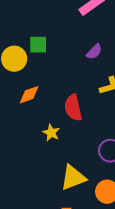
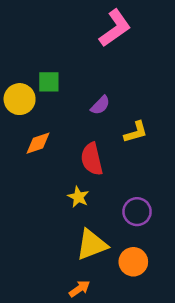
purple semicircle: (94, 52) -> (100, 105), moved
yellow star: (51, 133) -> (78, 197), moved

